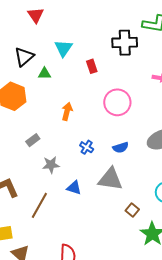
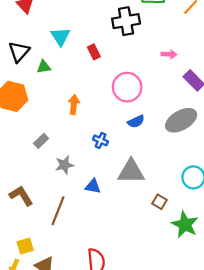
blue semicircle: (121, 148) -> (136, 121), moved

